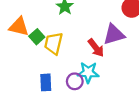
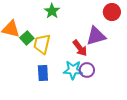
purple circle: (75, 81) -> (87, 70), moved
blue rectangle: (46, 82) -> (43, 73), moved

